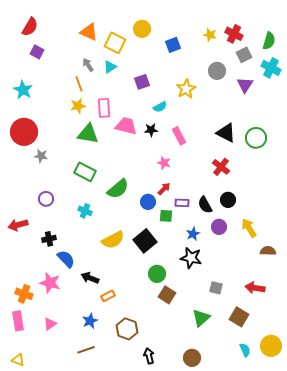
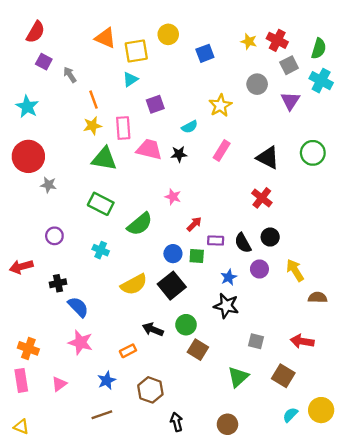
yellow square: (115, 43) -> (136, 51), turned -35
gray arrow: (88, 65) -> (70, 75), moved
purple square: (142, 82) -> (155, 104), moved
pink rectangle: (179, 136) -> (222, 151), moved, turned 60
green circle: (256, 138) -> (313, 153), moved
pink star: (164, 163) -> (173, 197), moved
blue circle: (148, 202) -> (173, 254), moved
black arrow: (90, 278) -> (153, 329), moved
pink star: (50, 283) -> (81, 342), moved
cyan semicircle: (245, 350) -> (290, 415), turned -112

